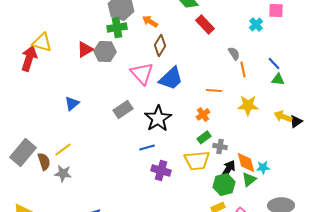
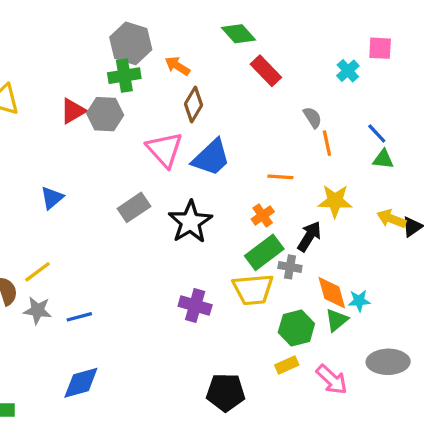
green rectangle: (204, 137) -> (264, 252), size x1.6
blue line: (147, 147) -> (79, 317), moved
black arrow: (228, 169) -> (309, 236), moved

